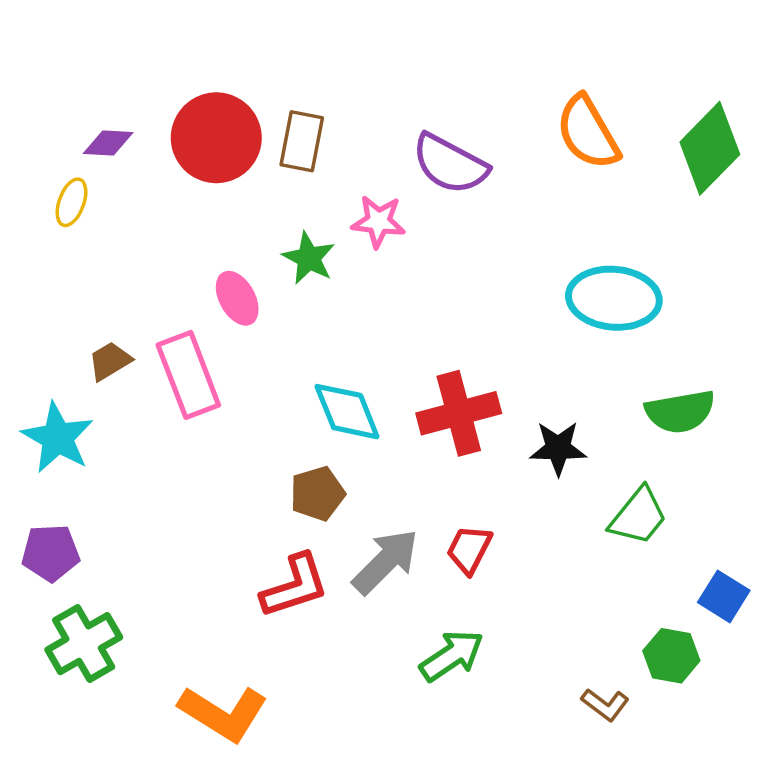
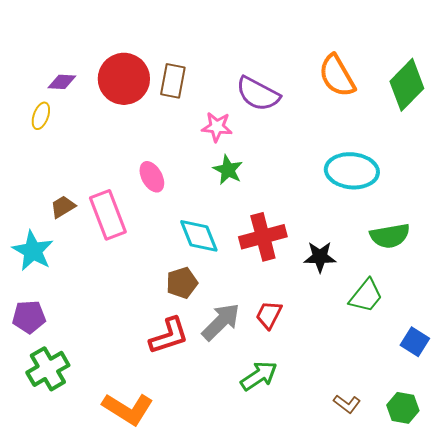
green star: (309, 258) -> (228, 170), moved
pink ellipse: (237, 298) -> (152, 177), moved
green hexagon: (671, 656) -> (403, 408), moved

